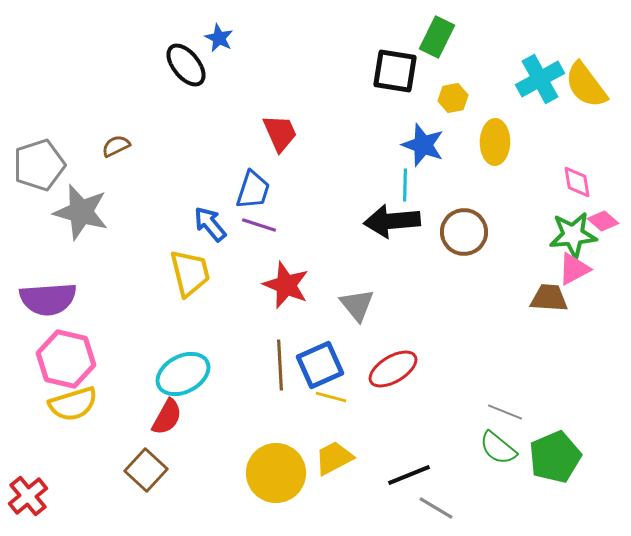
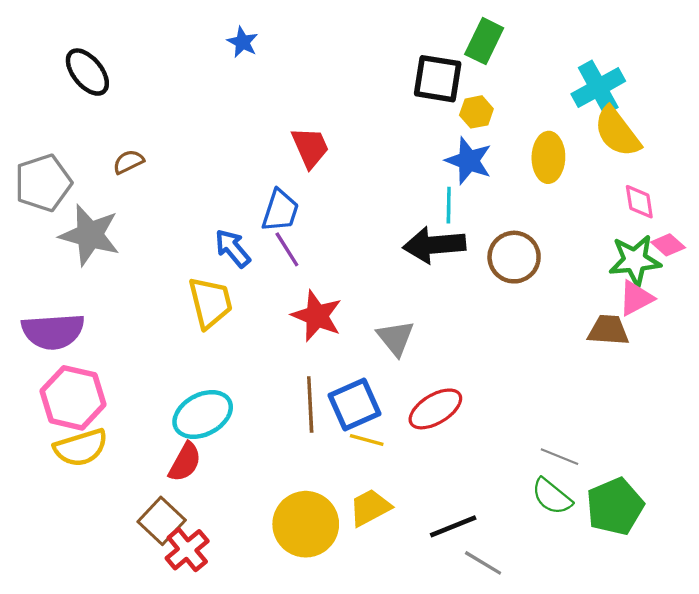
black ellipse: (186, 65) -> (87, 72), moved
yellow semicircle: (586, 85) -> (617, 132), moved
yellow hexagon: (453, 98) -> (476, 112), moved
purple line: (259, 225) -> (287, 249), turned 40
red cross: (28, 496) -> (187, 550), moved

